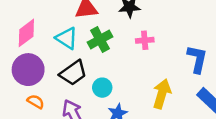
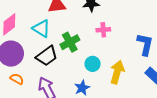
green cross: (100, 39) -> (70, 42), moved
cyan circle: (102, 88) -> (93, 64), moved

